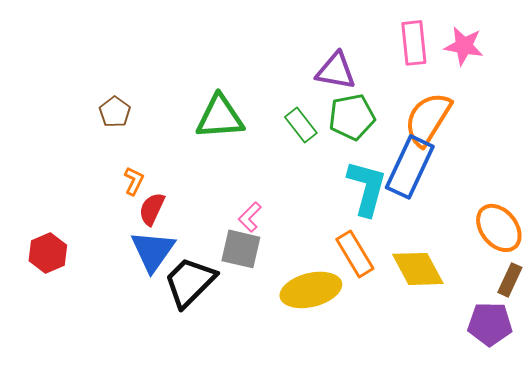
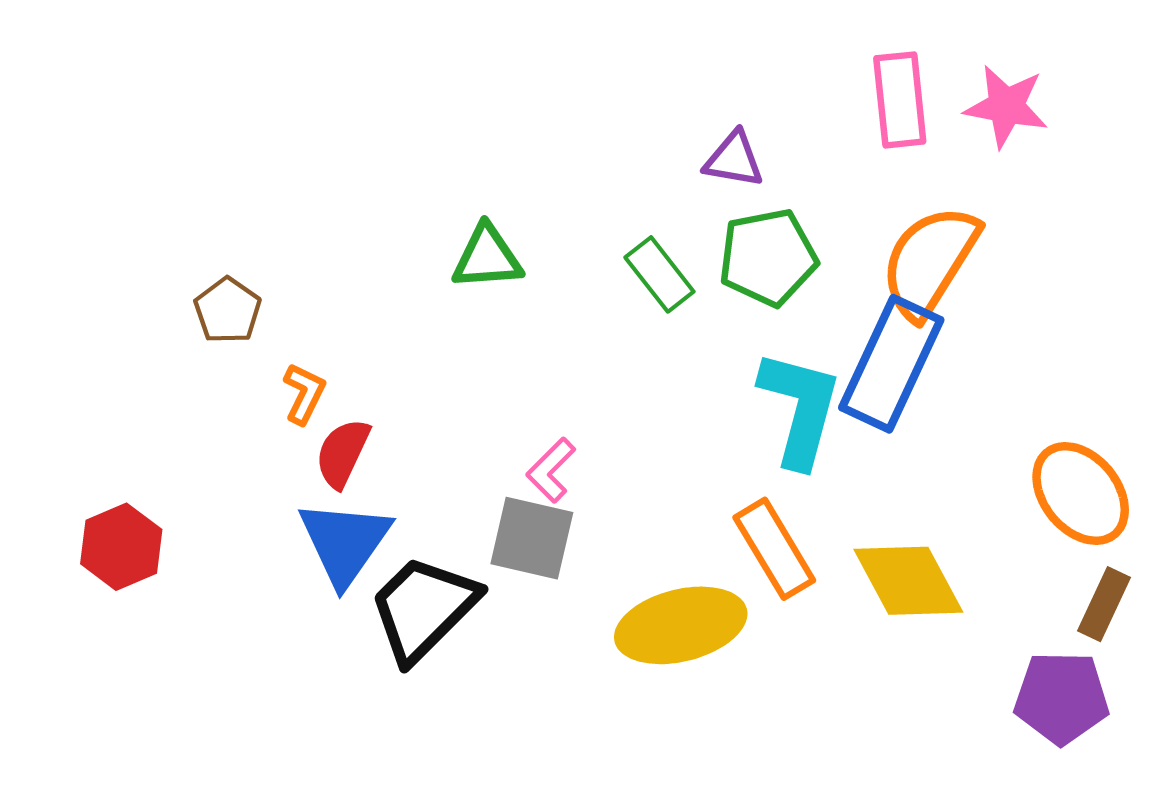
purple triangle: (336, 71) -> (734, 160), size x0.7
brown pentagon: (115, 112) -> (228, 311), moved
green triangle: (220, 117) -> (487, 257), size x0.7

